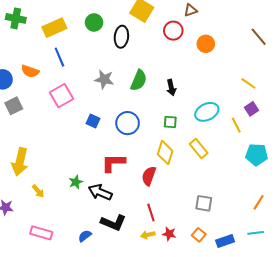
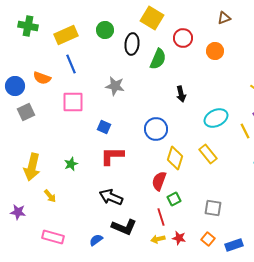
brown triangle: (191, 10) -> (224, 18), moved
green semicircle: (139, 80) -> (158, 59), moved
pink square: (61, 96) -> (73, 102), turned 30
green square: (170, 122) -> (174, 199), moved, turned -32
blue circle: (128, 123) -> (156, 129), moved
red L-shape: (113, 163) -> (112, 156), moved
green star: (76, 182) -> (71, 164), moved

